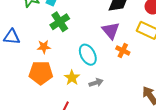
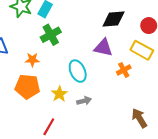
purple triangle: (111, 31) -> (103, 48), turned -42
orange cross: (123, 51) -> (124, 70), moved, turned 32

